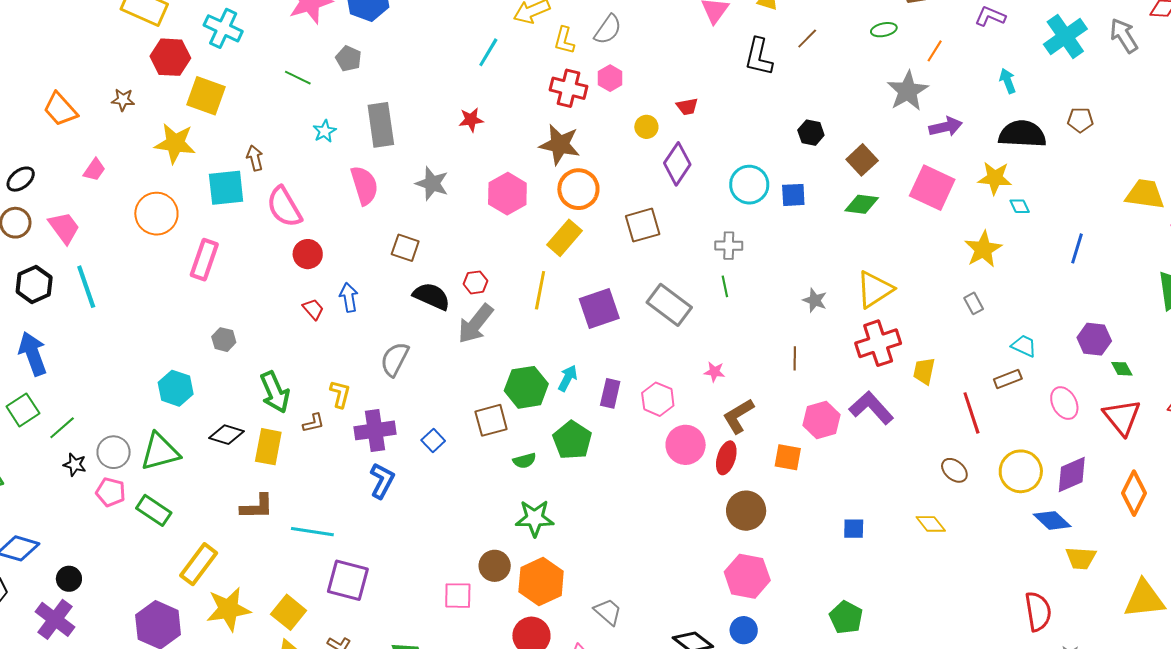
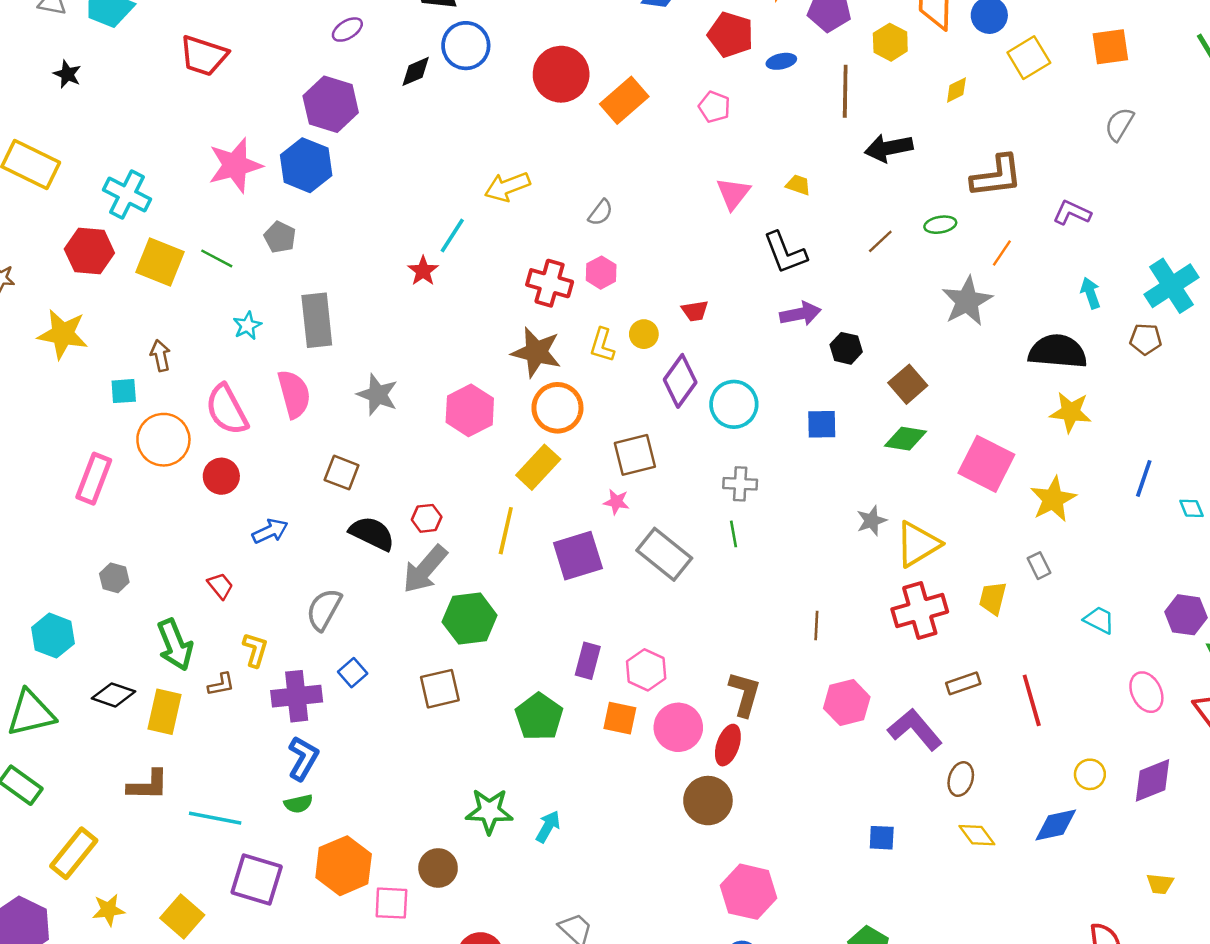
gray semicircle: (608, 29) -> (601, 213), size x0.7
cyan cross: (1065, 37) -> (1171, 286), moved
brown line: (807, 39) -> (880, 241), moved
yellow L-shape: (564, 40) -> (602, 345), moved
red hexagon: (170, 57) -> (89, 251), moved
black L-shape: (759, 57) -> (785, 253), turned -36
yellow square: (206, 96) -> (160, 262), moved
red star: (471, 120) -> (423, 271), moved, turned -30
brown pentagon: (1080, 120) -> (1146, 339), moved
purple arrow: (946, 127) -> (800, 314), moved
black semicircle: (1022, 134) -> (1058, 351), moved
cyan circle: (749, 185) -> (734, 404), moved
cyan square: (226, 188) -> (124, 391), size x0.6
pink square: (932, 188) -> (986, 464), moved
cyan diamond: (1020, 206) -> (1191, 508), moved
pink semicircle: (284, 207) -> (227, 410), moved
orange circle: (156, 214) -> (163, 440), moved
blue line: (1077, 248) -> (1144, 478), moved
blue arrow: (349, 297) -> (270, 531), turned 72
gray star: (815, 300) -> (872, 521), moved, turned 30
red trapezoid: (313, 309) -> (220, 586), moved
yellow trapezoid: (924, 371) -> (993, 598), moved
pink star: (715, 372) -> (616, 502), moved
cyan arrow: (568, 378) -> (548, 827), moved
brown rectangle: (1008, 379) -> (963, 683), moved
green hexagon: (526, 387) -> (470, 619), moved
purple L-shape: (871, 408) -> (915, 729), moved
brown L-shape: (738, 416) -> (745, 694), turned 135
blue square: (433, 440) -> (353, 673), moved
orange square: (788, 457) -> (620, 718), moved
green semicircle: (524, 461) -> (298, 804), moved
brown ellipse: (954, 470) -> (961, 779), moved, turned 64
yellow circle: (1021, 471) -> (1090, 774), size x0.6
brown circle: (746, 511) -> (708, 801), moved
blue diamond: (1052, 520) -> (1056, 825), moved, turned -57
yellow trapezoid: (1081, 558) -> (1160, 884), size x0.7
orange hexagon: (541, 581) -> (344, 866), moved
yellow star: (228, 609) -> (108, 910), size x0.6

